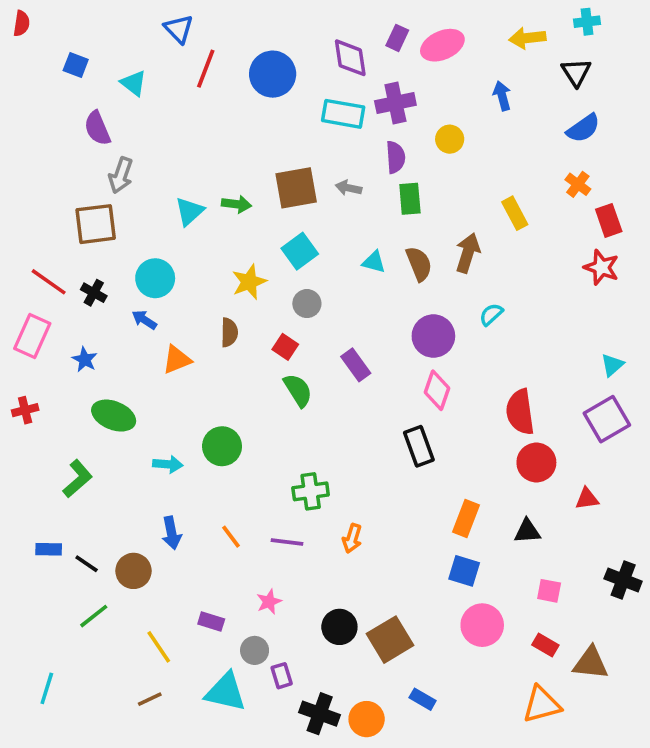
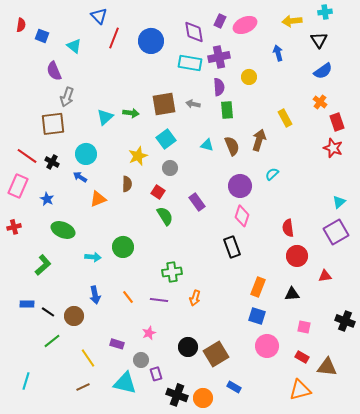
red semicircle: (21, 23) -> (21, 25), moved
red semicircle: (520, 412) -> (288, 228), size x0.7

